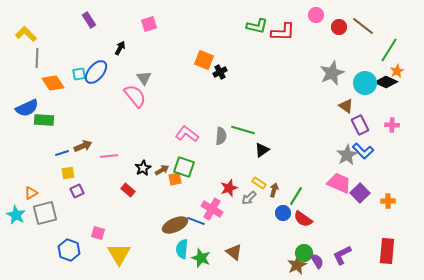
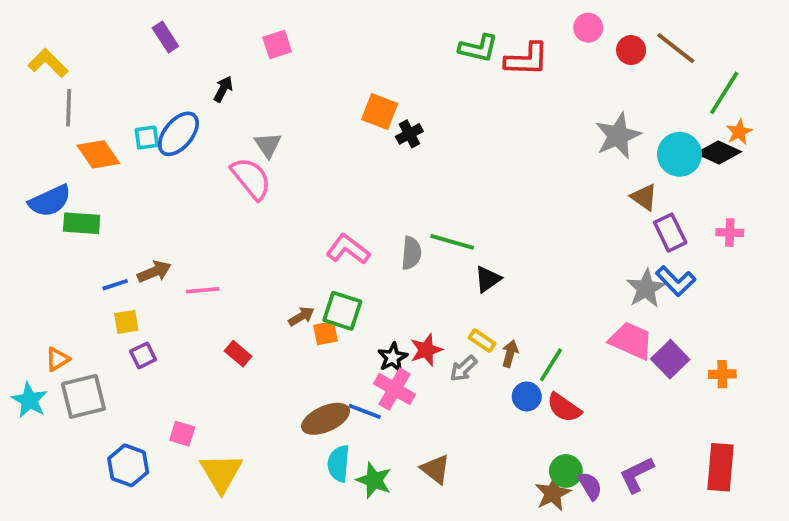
black star: (143, 168) -> (393, 357), moved

